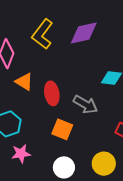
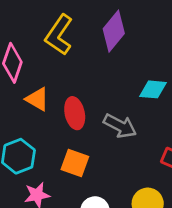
purple diamond: (84, 33) -> (114, 31), turned -36
orange square: (62, 129) -> (75, 163), moved

